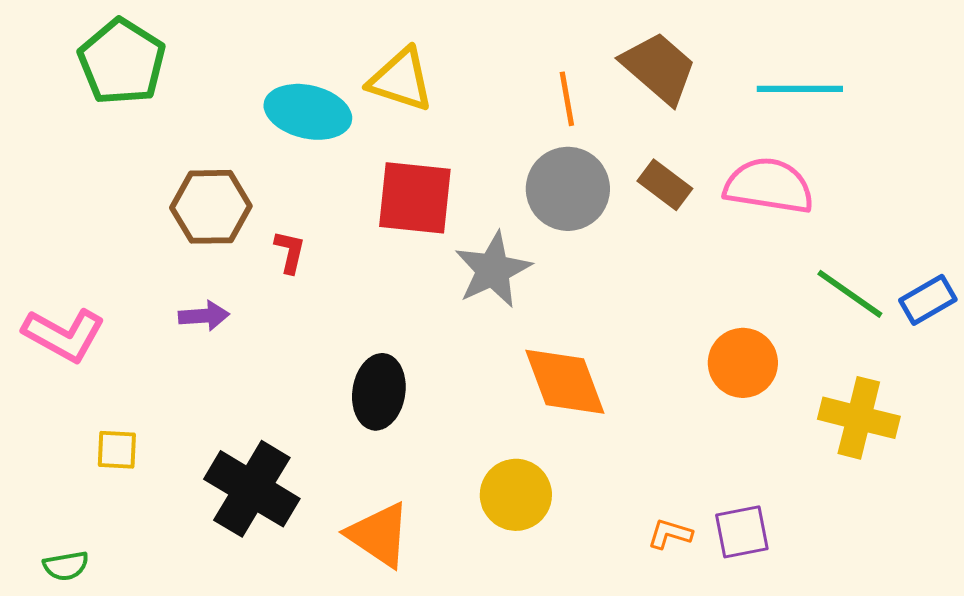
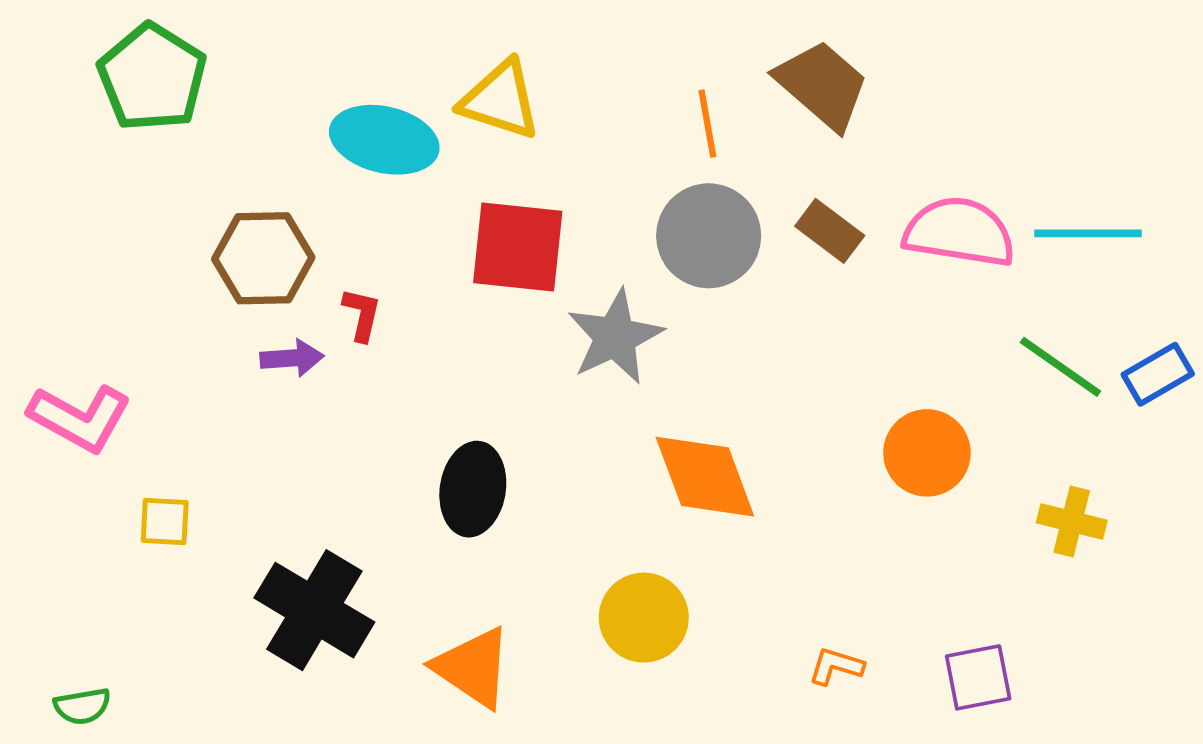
cyan line: (800, 89) -> (1088, 233), moved
purple arrow: (204, 316) -> (292, 358), moved
yellow cross: (859, 418) -> (1072, 521), size x0.7
yellow square: (117, 450) -> (165, 521), moved
purple square: (742, 532) -> (978, 677), moved

